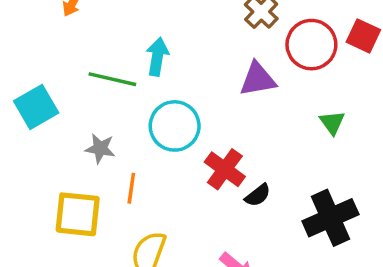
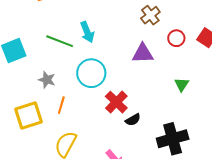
red circle: (311, 45) -> (176, 38), size x0.6
cyan arrow: (157, 57) -> (87, 32), turned 140
yellow square: (78, 214) -> (28, 115), turned -32

